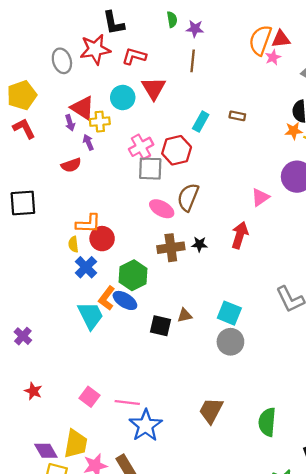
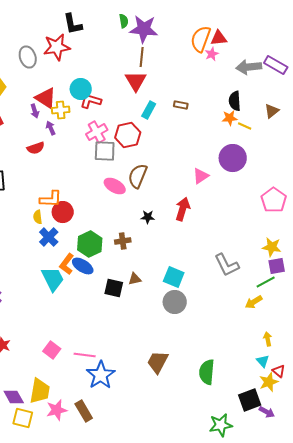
purple star: (195, 29) -> (144, 29), size x1.8
red L-shape: (134, 56) -> (91, 101), moved
red triangle: (154, 88) -> (136, 81), moved
brown cross: (171, 248) -> (123, 241), moved, size x0.7

